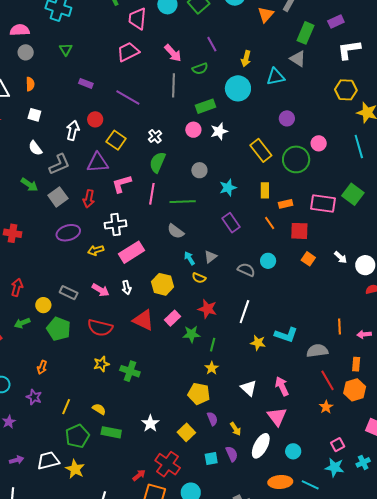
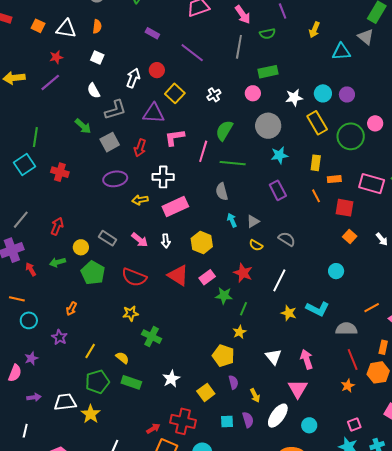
cyan circle: (238, 88) -> (323, 93), moved, size x0.7
white star: (219, 131) -> (294, 98), moved
green semicircle: (157, 162) -> (224, 130), moved
gray circle: (199, 170) -> (268, 126), moved, size x1.6
gray semicircle: (176, 231) -> (222, 192), turned 30
cyan circle: (268, 261) -> (336, 271), moved
yellow semicircle: (199, 278) -> (256, 245), moved
orange line: (339, 327) -> (372, 308), turned 56
green cross: (130, 371) -> (152, 337), moved
red cross: (168, 464) -> (183, 421), turned -30

